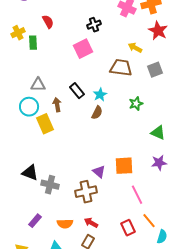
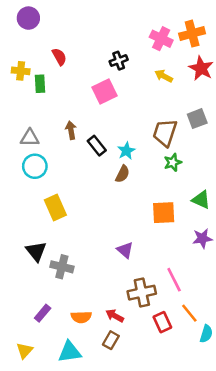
yellow cross: (18, 33) -> (21, 71), turned 32
yellow arrow: (135, 48) -> (164, 76), moved
brown trapezoid: (121, 68) -> (165, 133), moved, turned -80
gray triangle: (38, 85) -> (30, 138), moved
brown arrow: (57, 105) -> (71, 130), moved
yellow rectangle: (45, 124) -> (55, 207), moved
orange square: (124, 166) -> (164, 213), moved
black triangle: (30, 173) -> (36, 251), turned 30
brown cross: (86, 192) -> (142, 293), moved

